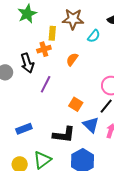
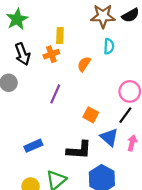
green star: (27, 14) -> (17, 19), moved
brown star: (73, 19) -> (103, 16), moved
cyan semicircle: (94, 36) -> (109, 46), moved, turned -32
black arrow: (27, 63) -> (22, 54), moved

